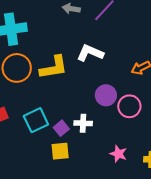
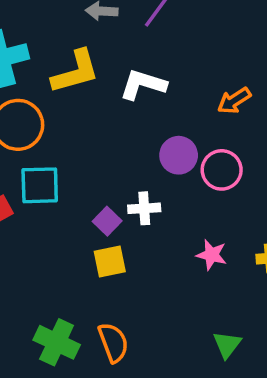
yellow L-shape: (54, 67) -> (75, 72), moved
cyan square: (36, 120) -> (40, 185), moved, turned 30

